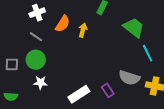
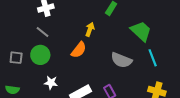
orange semicircle: (63, 24) -> (79, 50), moved
gray semicircle: (129, 78) -> (121, 60), moved
white star: (40, 83) -> (51, 83), moved

